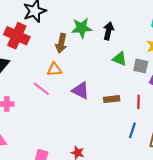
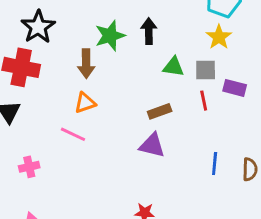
purple triangle: (81, 90) -> (152, 145), moved
brown rectangle: (112, 99) -> (160, 111), moved
red line: (138, 102) -> (204, 101), moved

